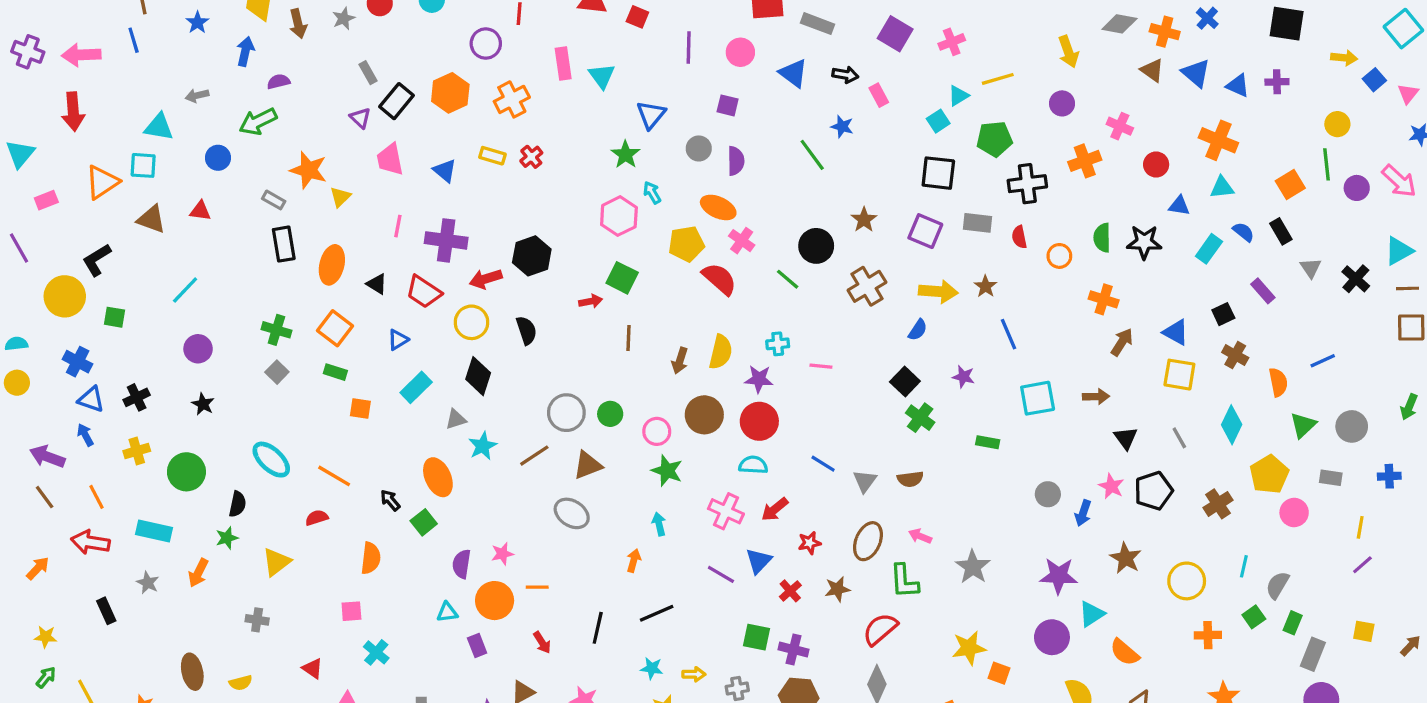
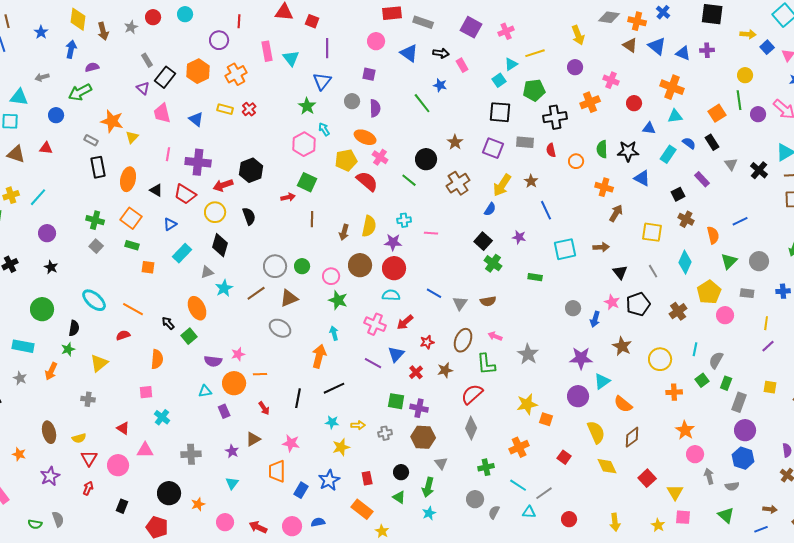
purple line: (689, 48) -> (327, 48), moved
yellow arrow: (938, 292) -> (502, 185), turned 120
blue triangle: (1176, 332) -> (642, 178), moved
yellow cross: (137, 451) -> (11, 195), moved
orange arrow: (634, 561) -> (319, 356), size x1.6
purple semicircle: (462, 564) -> (213, 361), turned -90

